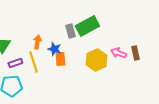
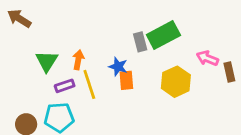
orange arrow: (37, 42) -> (78, 60), moved
pink arrow: (118, 53) -> (207, 58), moved

